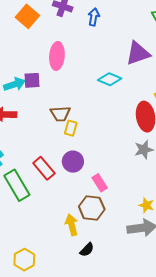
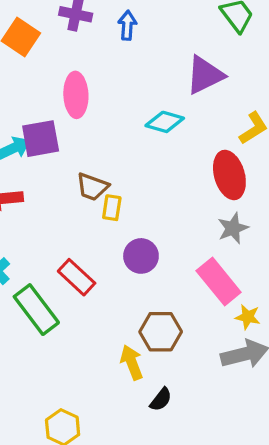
purple square: (32, 80) -> (41, 139), size x1.4
brown trapezoid: (60, 114) -> (92, 187), turned 30
purple circle: (73, 162) -> (141, 256), moved
pink rectangle: (100, 183) -> (219, 282), moved, size x1.6

